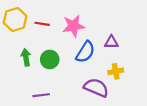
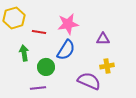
red line: (42, 24) -> (39, 32), moved
blue semicircle: (85, 52) -> (66, 50), moved
green circle: (50, 59) -> (46, 67), moved

